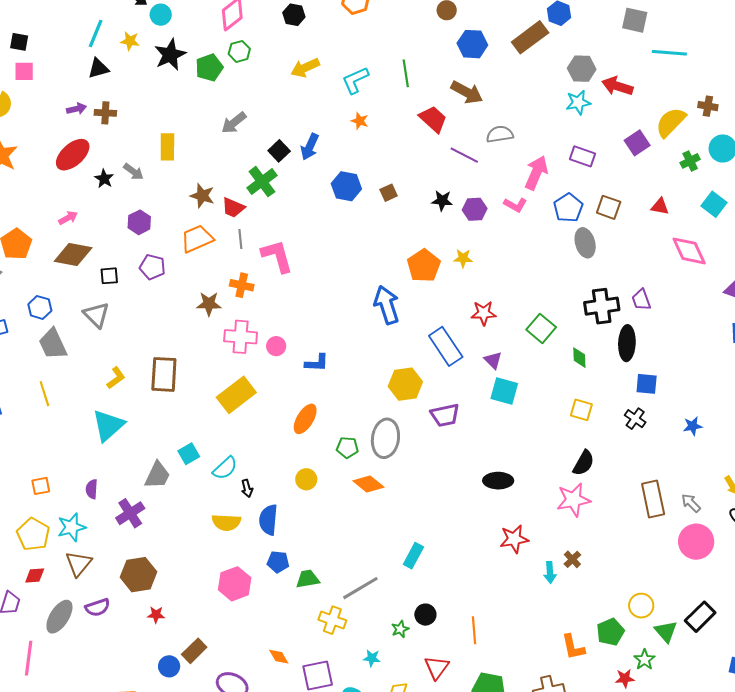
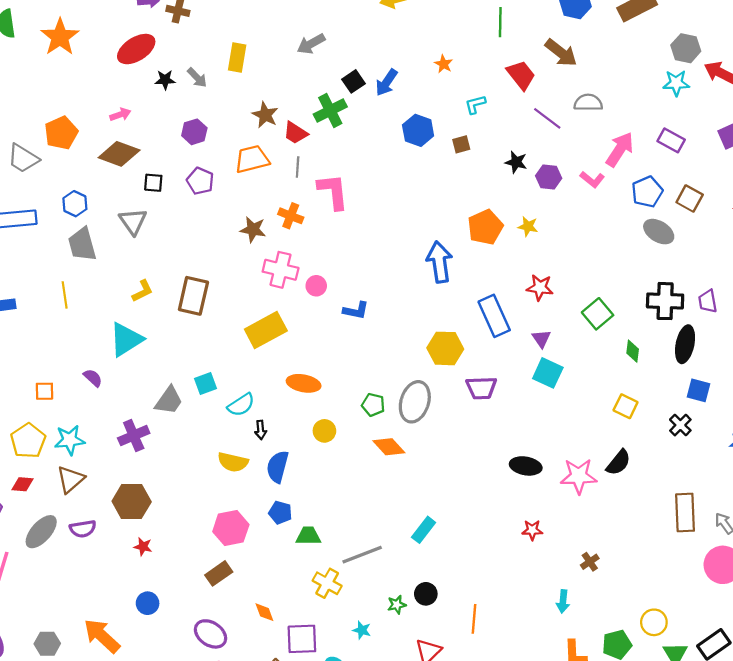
cyan L-shape: (355, 80) -> (475, 104), moved, size x0.7
black star: (104, 179) -> (165, 80), turned 30
gray ellipse: (585, 243) -> (659, 232), turned -52
orange ellipse: (305, 419) -> (304, 383), moved, turned 60
purple semicircle: (92, 489) -> (93, 378), moved, turned 120
pink star: (573, 500) -> (579, 476), moved
red star: (514, 539) -> (532, 530), size x0.7
cyan arrow: (550, 572) -> (563, 601), moved
brown rectangle: (194, 651) -> (219, 573), moved

